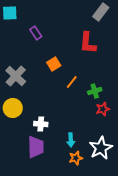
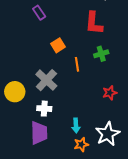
gray cross: (16, 76) -> (46, 80), moved
orange line: (72, 82) -> (77, 64), turned -48
green cross: (95, 91) -> (101, 54), moved

